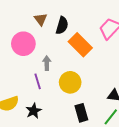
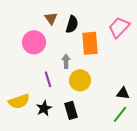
orange rectangle: (80, 45) -> (90, 43), turned 40
gray arrow: (47, 63) -> (66, 61), moved
black rectangle: (81, 113) -> (71, 110), moved

